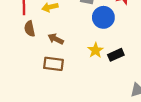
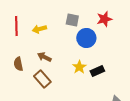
brown semicircle: (30, 29) -> (18, 64), moved
brown rectangle: (53, 64) -> (42, 79), turned 42

